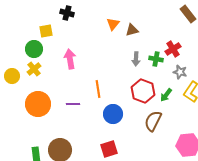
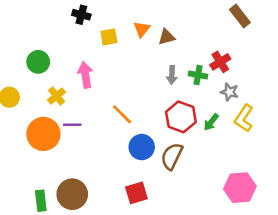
yellow square: (46, 31) -> (109, 37), moved
yellow cross: (34, 69) -> (57, 96), moved
orange line: (98, 89) -> (122, 114), turned -36
purple line: (73, 104) -> (72, 125), moved
brown semicircle: (153, 121) -> (172, 156), moved

